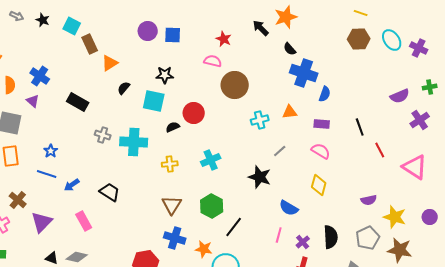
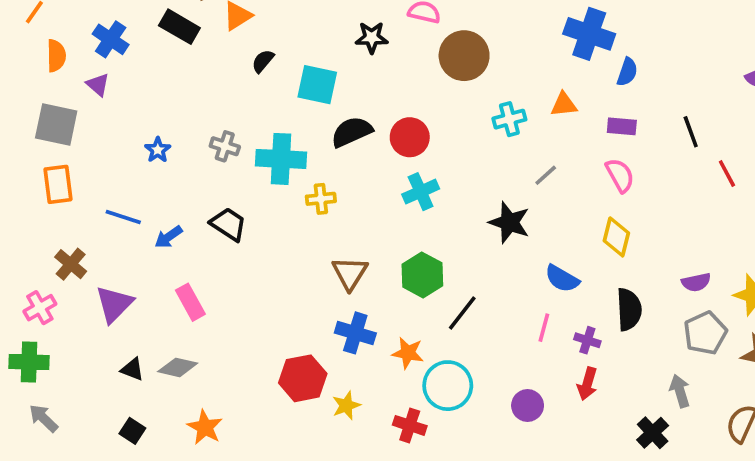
black star: (165, 75) -> (372, 38), moved
black rectangle: (78, 102) -> (179, 27), moved
red circle: (194, 113) -> (410, 137), moved
black semicircle: (173, 127) -> (352, 132), size x1.6
blue star: (51, 151) -> (158, 150), moved
pink semicircle: (321, 151) -> (620, 175), turned 30
yellow cross: (170, 164) -> (321, 199), moved
black trapezoid: (110, 192) -> (228, 224), moved
purple semicircle: (369, 200) -> (696, 282), moved
black semicircle: (331, 237) -> (629, 309), moved
purple cross: (303, 242) -> (587, 340), turned -32

